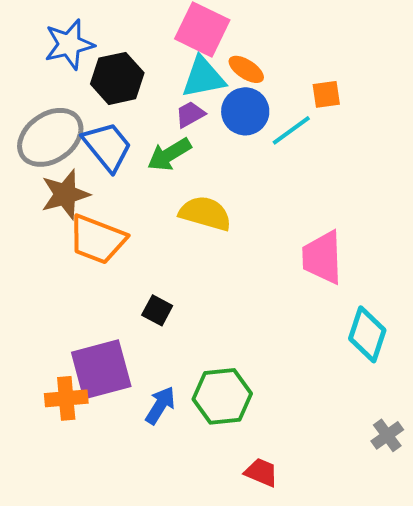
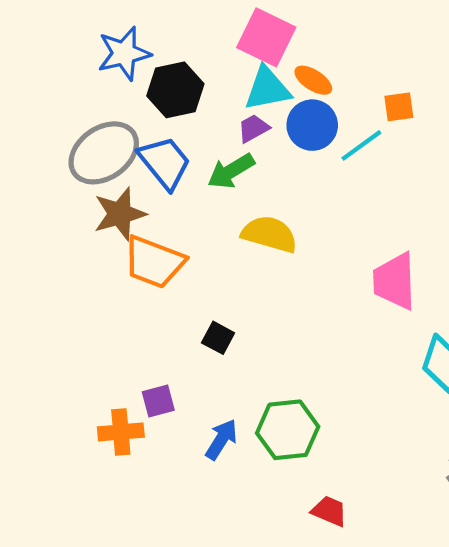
purple square: (101, 369) -> (158, 401), size x0.5

